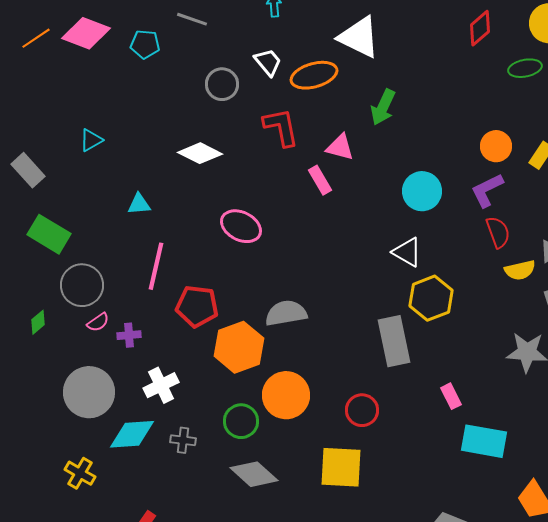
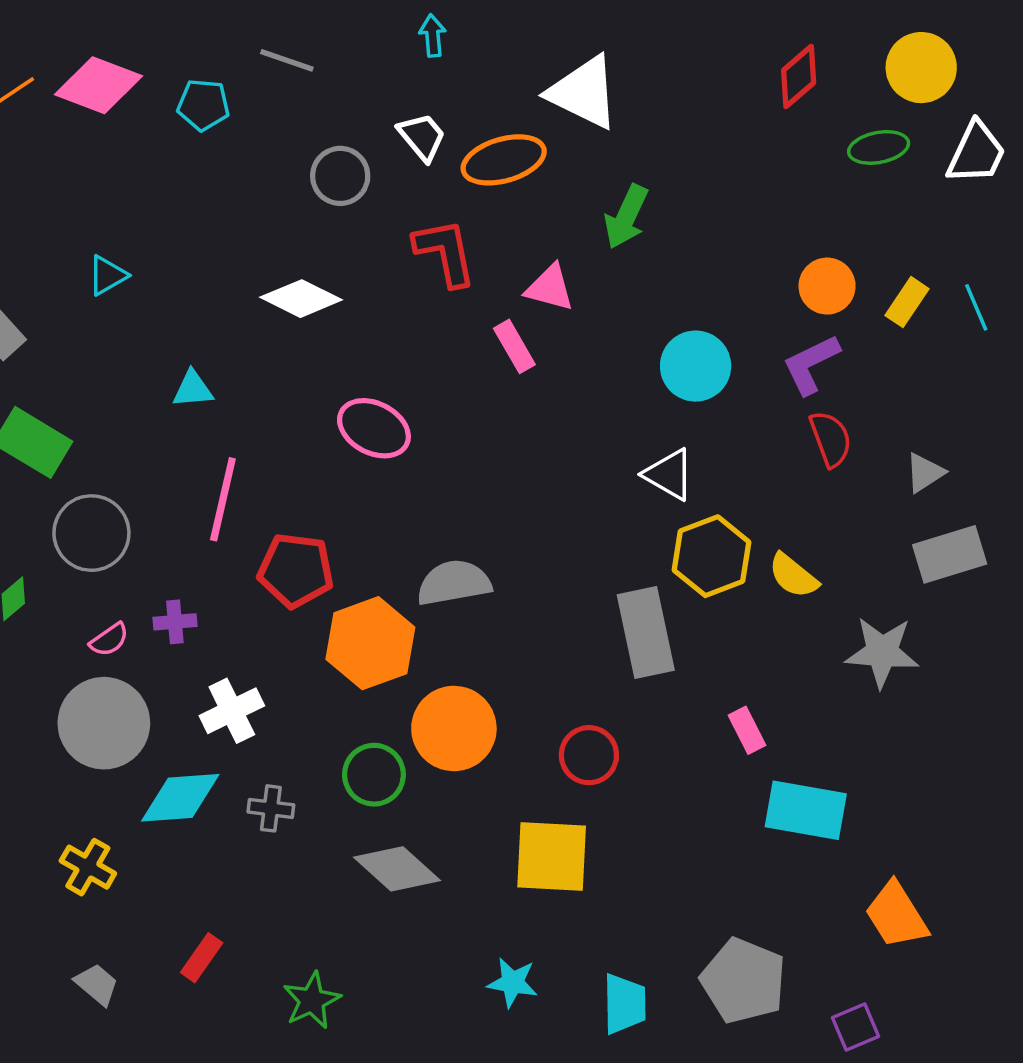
yellow semicircle: (520, 270) -> (793, 576), moved, turned 52
pink semicircle: (98, 322) -> (109, 640), moved

